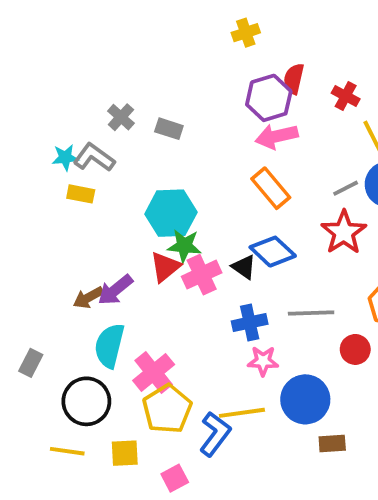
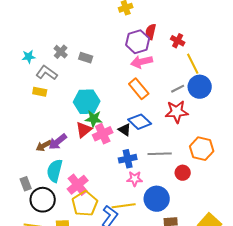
cyan star: (65, 157) -> (29, 57), moved
red star: (344, 232) -> (177, 112), turned 30
gray rectangle: (31, 363) -> (26, 184), moved, turned -48

